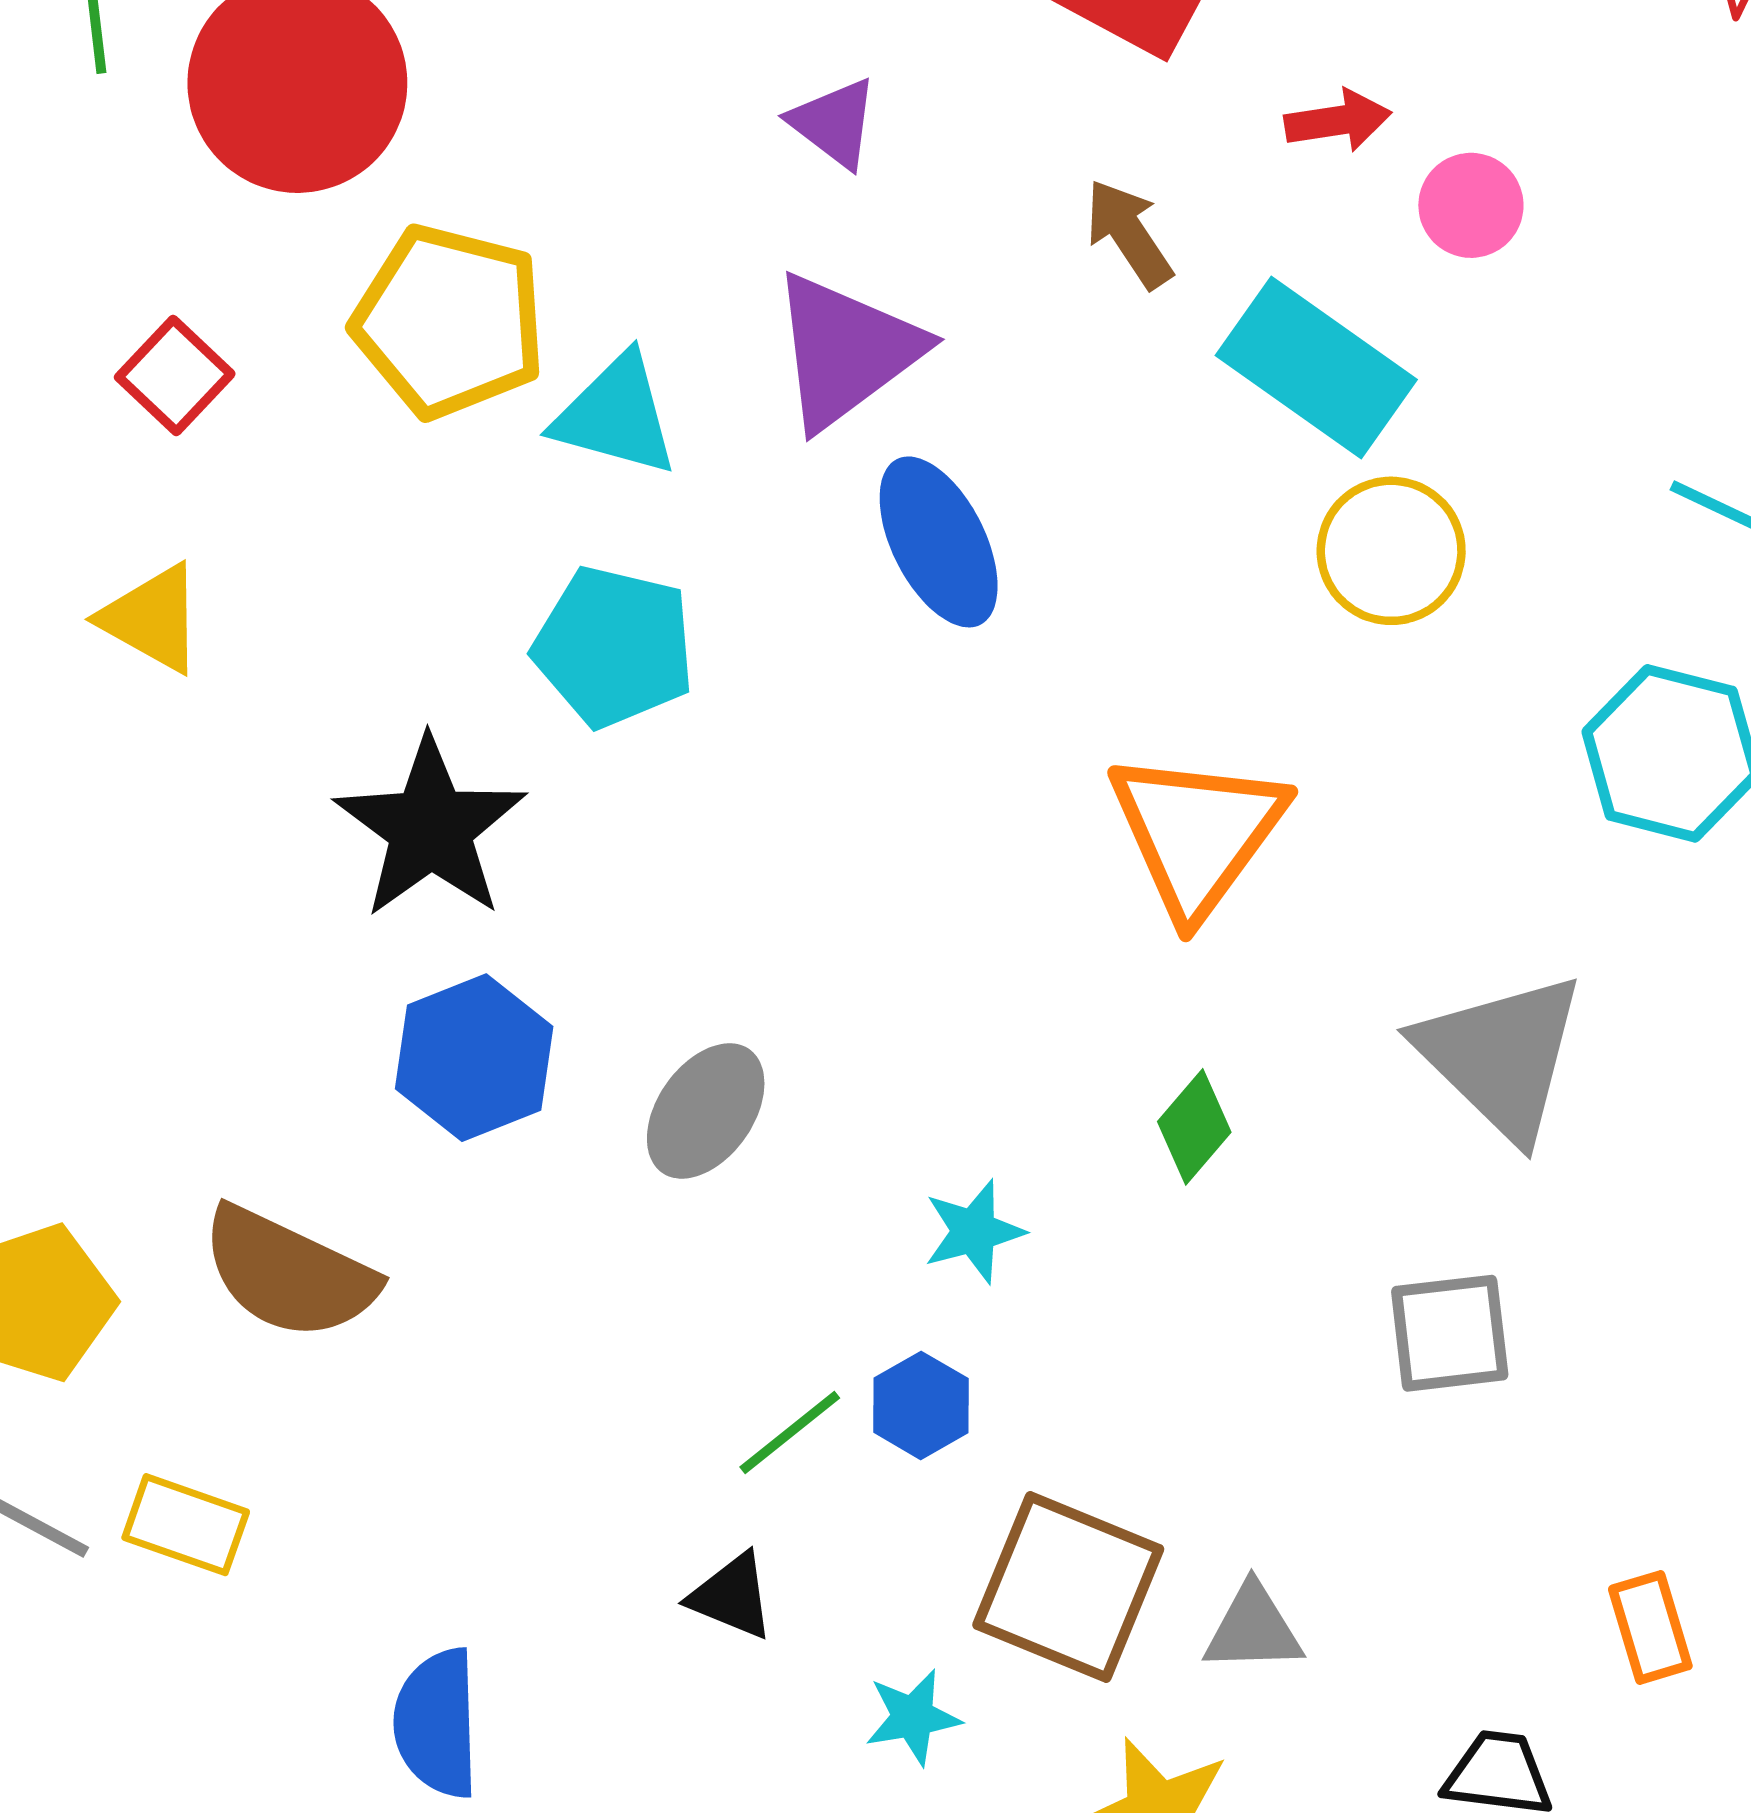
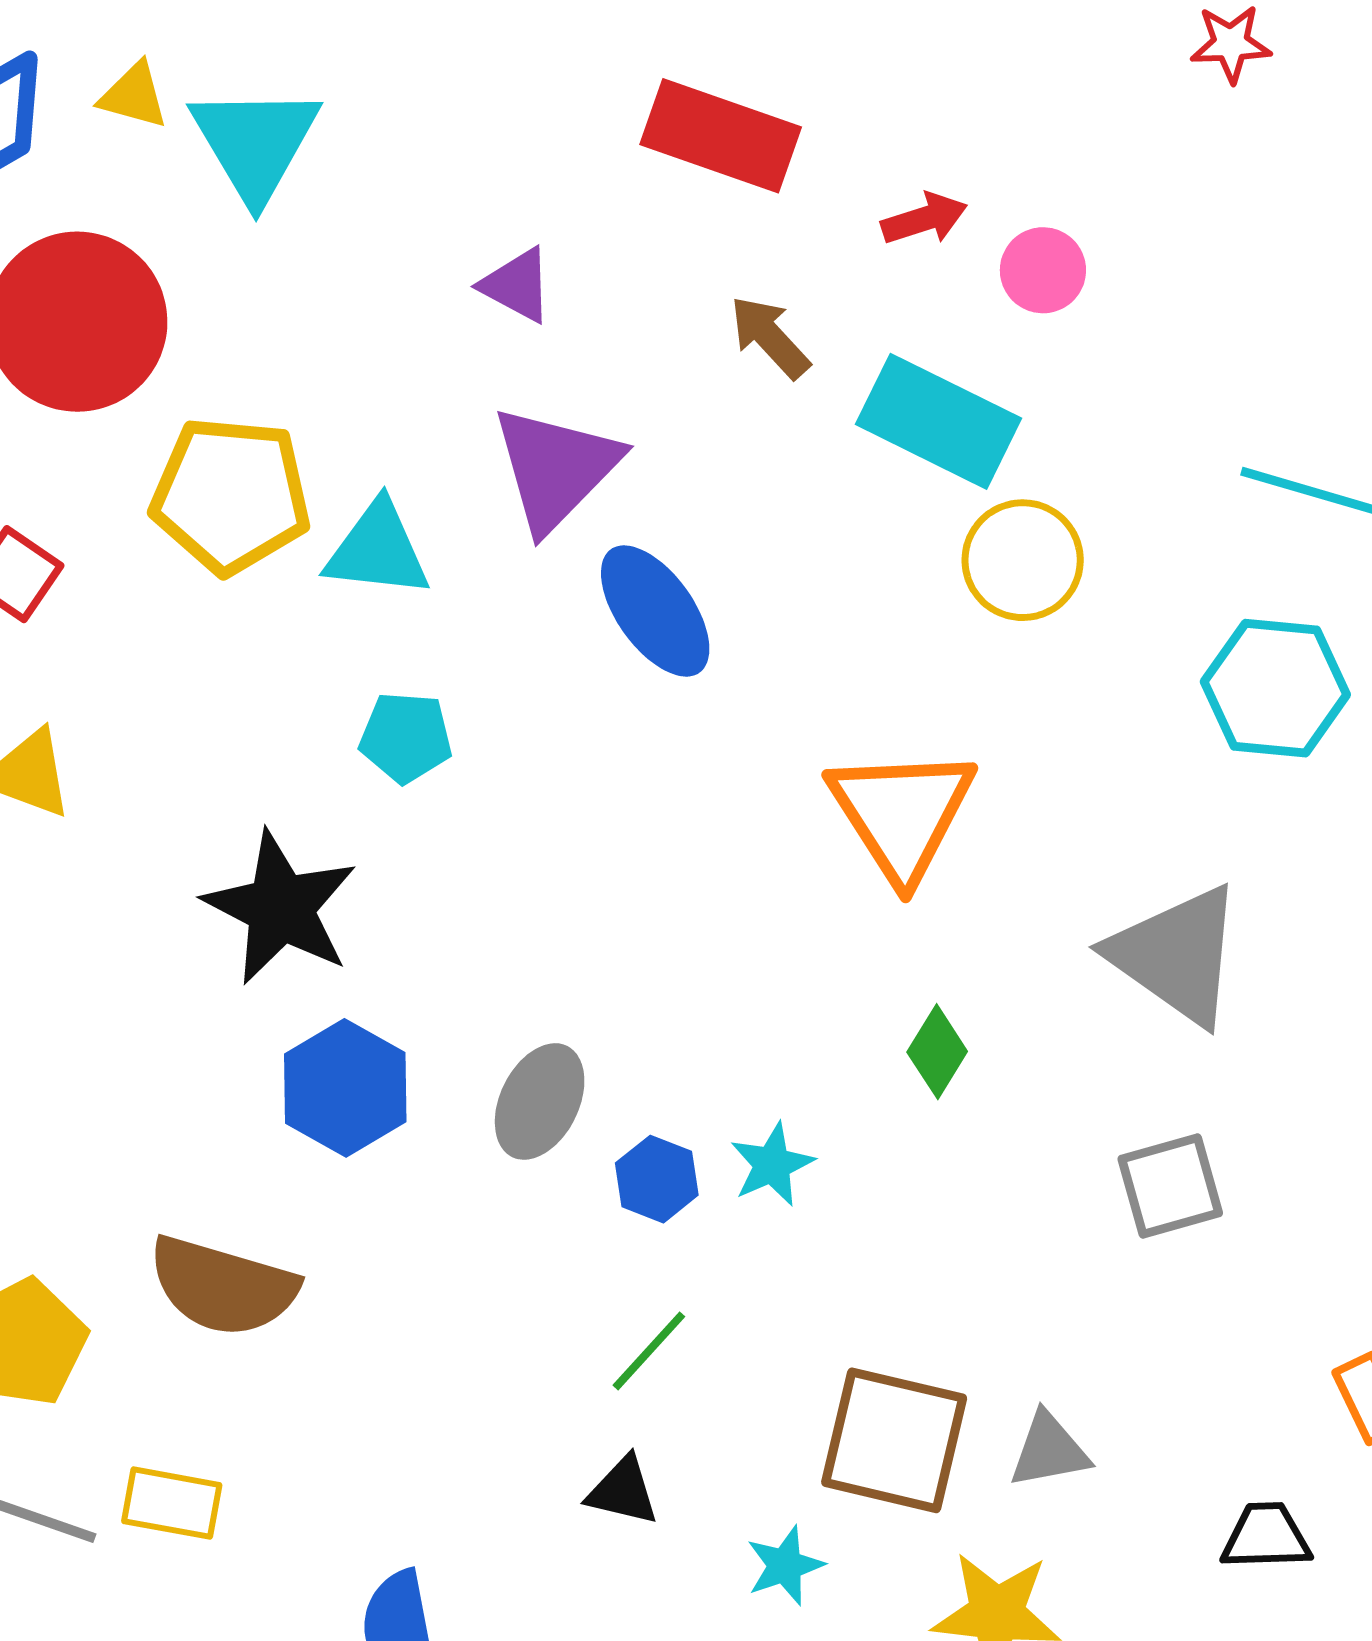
cyan pentagon: (614, 647) -> (406, 737), size x0.7
blue hexagon: (921, 1405) -> (657, 1179), moved

